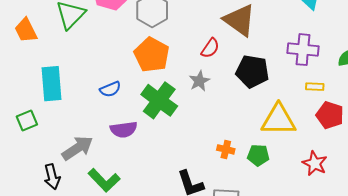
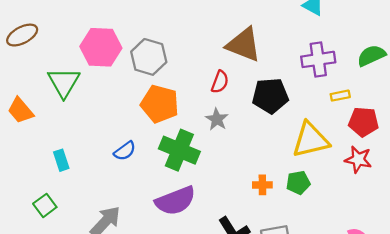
cyan rectangle: (51, 84) -> (61, 160), size x0.6
purple semicircle: (124, 129) -> (175, 201), moved, size x1.4
red star: (315, 163) -> (358, 159), moved

